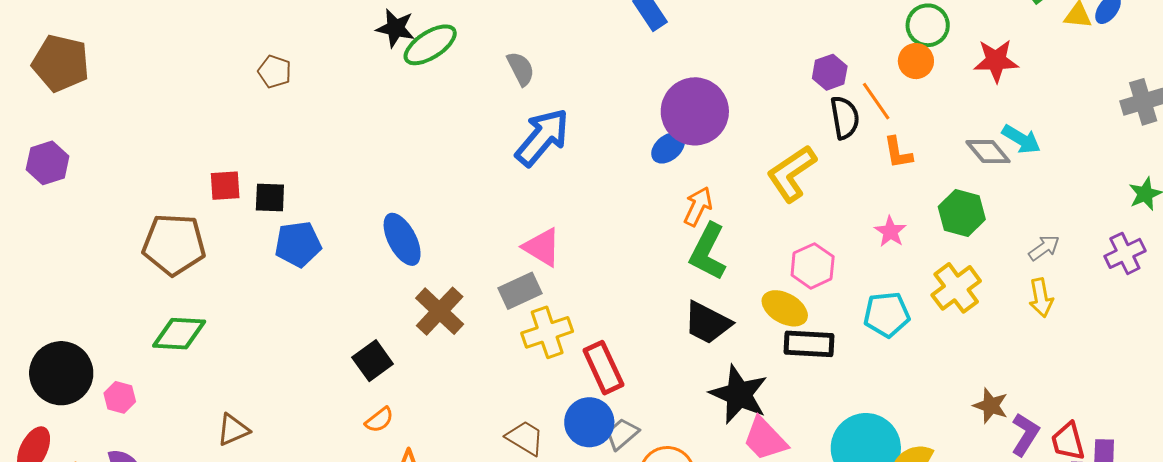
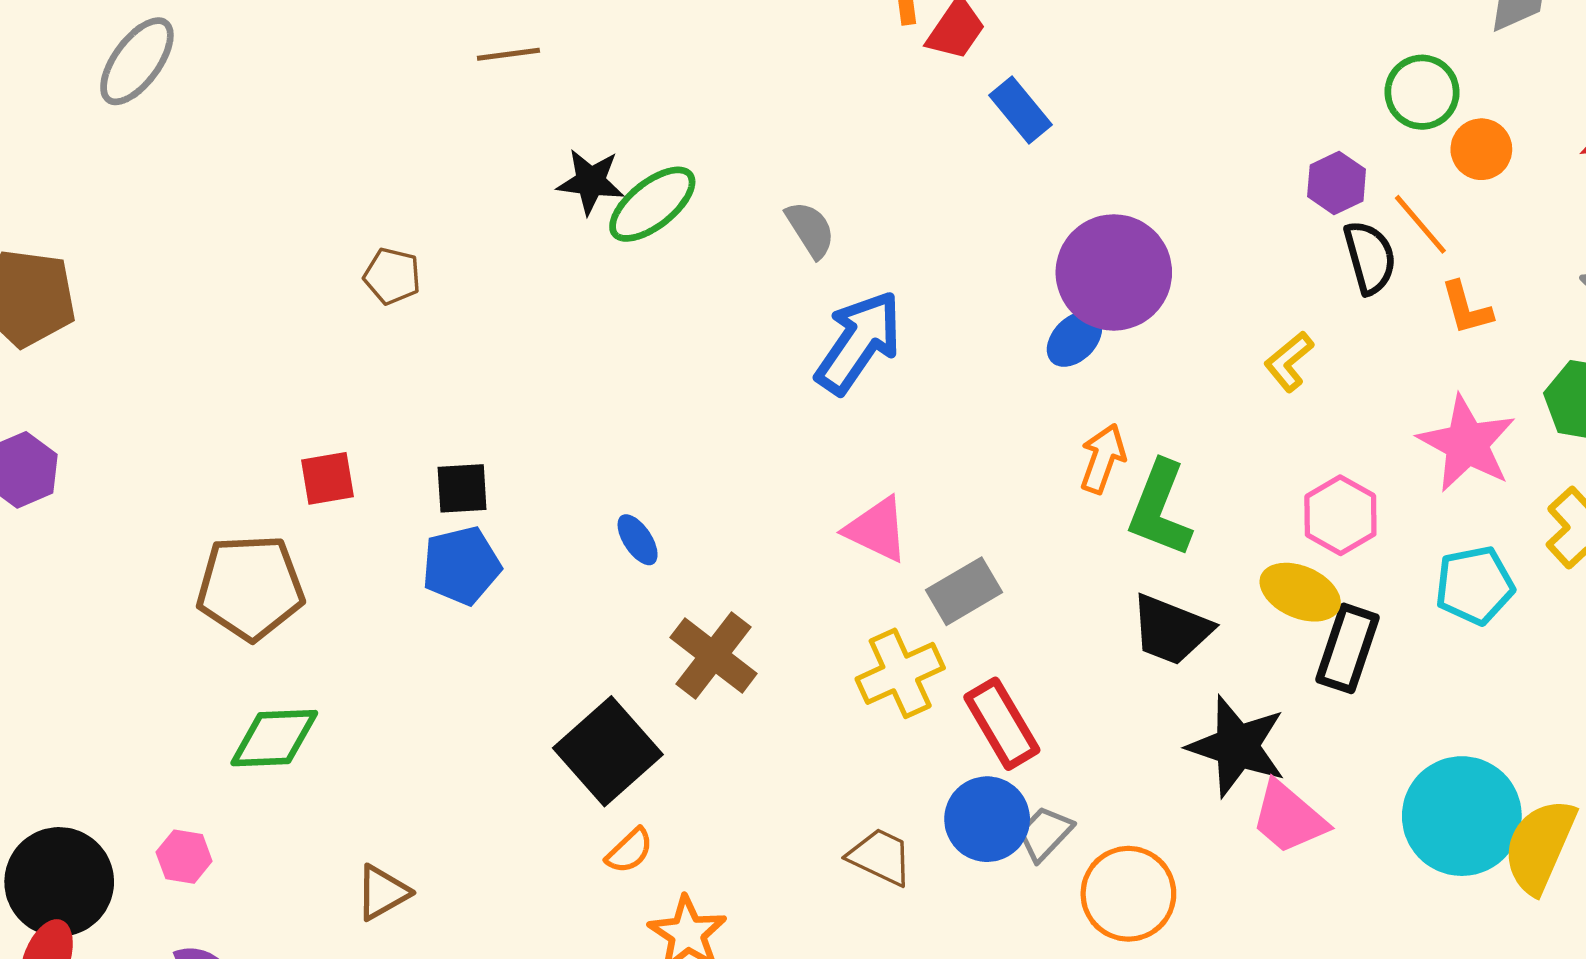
green circle: (928, 25) -> (1422, 92), moved
yellow L-shape: (792, 173) -> (1289, 362), size x0.6
black square: (270, 198) -> (462, 488), moved
orange arrow: (698, 206) -> (1103, 459), moved
pink star: (890, 232) -> (1467, 444), size x1.8
blue ellipse: (402, 239) -> (638, 540), size x0.6
gray rectangle: (520, 291) -> (964, 591), moved
black rectangle: (809, 344) -> (1347, 648), turned -69
black square: (373, 361) -> (608, 751), size x1.5
black circle: (61, 373) -> (59, 882), moved

